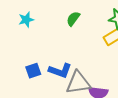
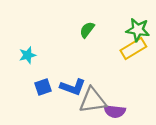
cyan star: (26, 20) -> (28, 55), moved

